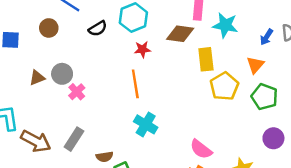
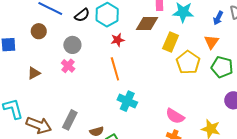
black semicircle: (98, 29) -> (82, 15), moved
yellow rectangle: (206, 59) -> (171, 42), turned 36
gray circle: (62, 74) -> (72, 45), moved
pink cross: (77, 92) -> (68, 66), moved

